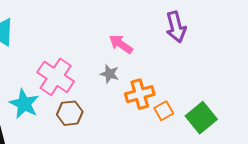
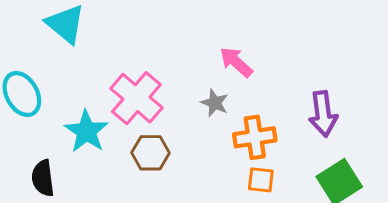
purple arrow: (176, 27) -> (323, 114), moved
orange square: (164, 111) -> (261, 180), moved, turned 30

